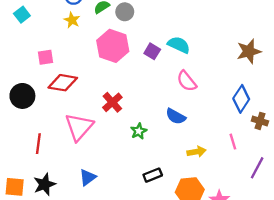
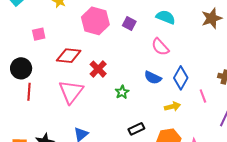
cyan semicircle: (179, 45) -> (166, 17), moved
red diamond: (63, 83) -> (69, 56), moved
blue diamond: (241, 99) -> (181, 78), moved
red line: (38, 144) -> (29, 92), moved

